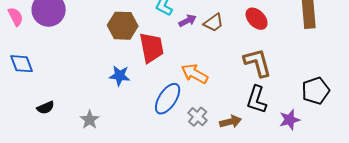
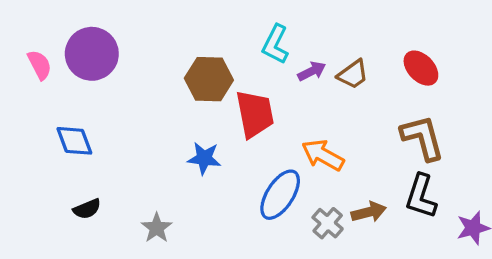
blue diamond: (22, 64) -> (74, 141), moved
brown arrow: (231, 122) -> (369, 212), moved

